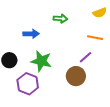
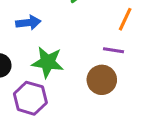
orange line: (95, 38) -> (125, 19), turned -70
purple line: (85, 57) -> (113, 50), turned 56

